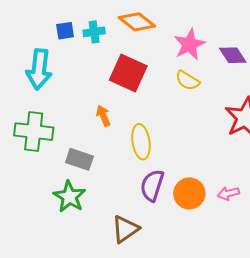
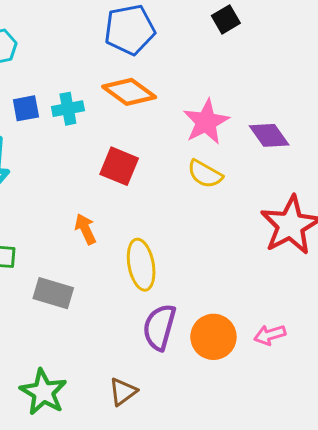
red square: (128, 73) -> (119, 166), size x0.7
green star: (69, 197) -> (43, 392), moved
brown triangle: (125, 229) -> (123, 392), size x0.7

